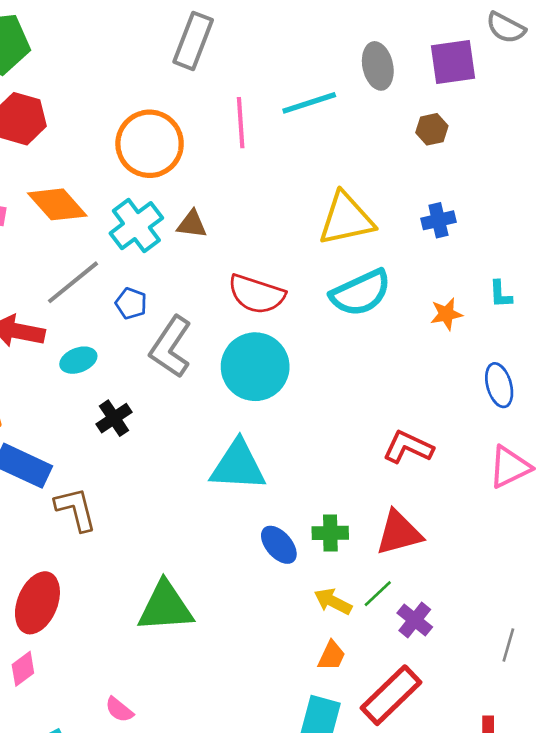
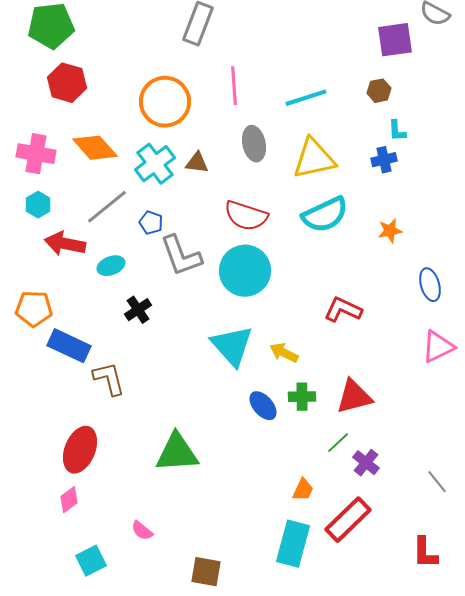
gray ellipse: (378, 66) -> (254, 144), moved
cyan line: (309, 103) -> (306, 98), moved
cyan L-shape: (500, 294) -> (397, 131), moved
gray L-shape: (171, 347) -> (181, 256), turned -54
red L-shape: (408, 447) -> (343, 310), moved
cyan triangle: (238, 466) -> (232, 346), turned 45
yellow arrow: (333, 602) -> (284, 353), moved
gray line: (508, 645) -> (437, 482), turned -55

